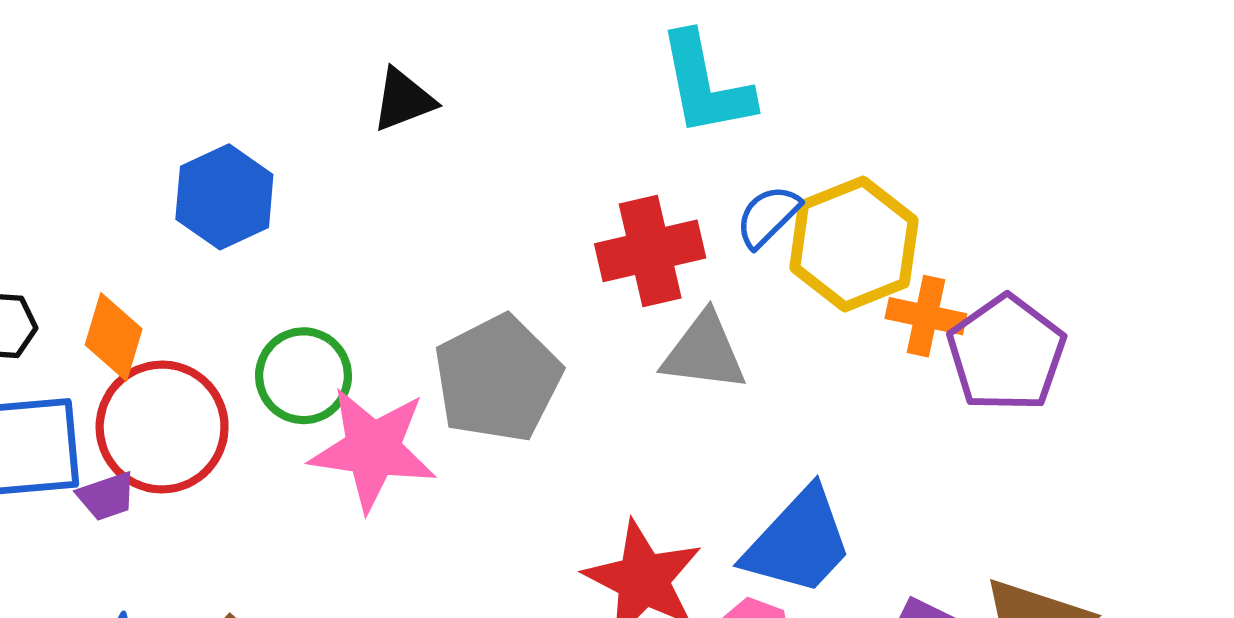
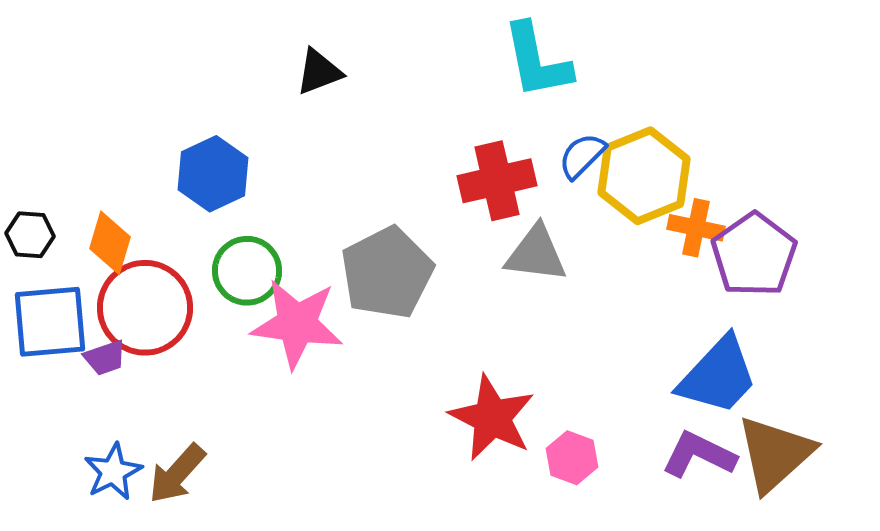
blue hexagon: (224, 197) -> (213, 174), moved
blue trapezoid: (798, 542) -> (718, 376), moved

